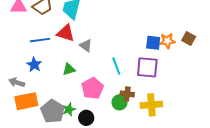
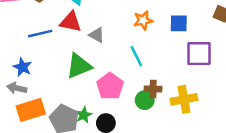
orange star: (167, 41) -> (143, 20), moved
blue star: (34, 65) -> (22, 67), moved
purple square: (147, 67) -> (199, 54), moved
green triangle: (69, 69) -> (79, 66), size x1.6

